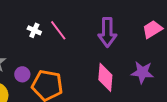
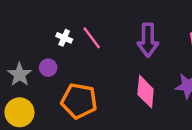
purple circle: (22, 74) -> (48, 68), moved

